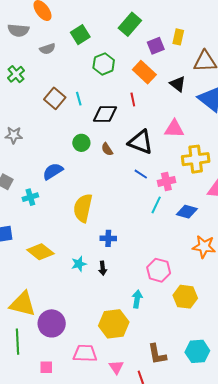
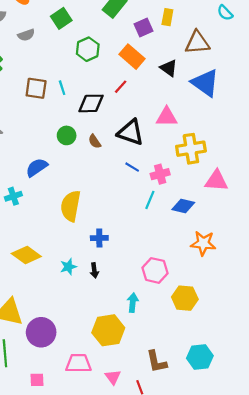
brown square: (55, 98) -> (36, 88), turned -30
red line: (133, 100) -> (121, 87), turned 56

